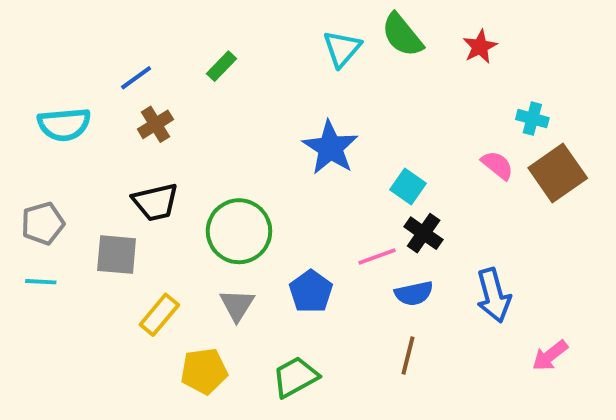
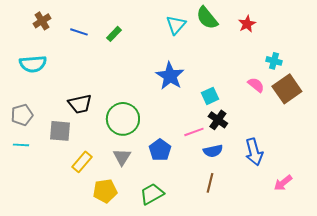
blue line: (136, 78) -> (79, 32), moved, turned 54
brown cross: (155, 124) -> (42, 21), moved
cyan square: (408, 187) -> (210, 96), turned 30

